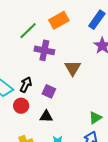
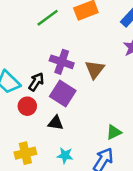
purple cross: (44, 50) -> (62, 62), moved
purple square: (49, 91) -> (63, 93), size x1.5

